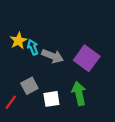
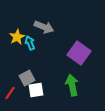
gray arrow: (53, 56) -> (44, 27), moved
white square: (51, 99) -> (36, 90), moved

